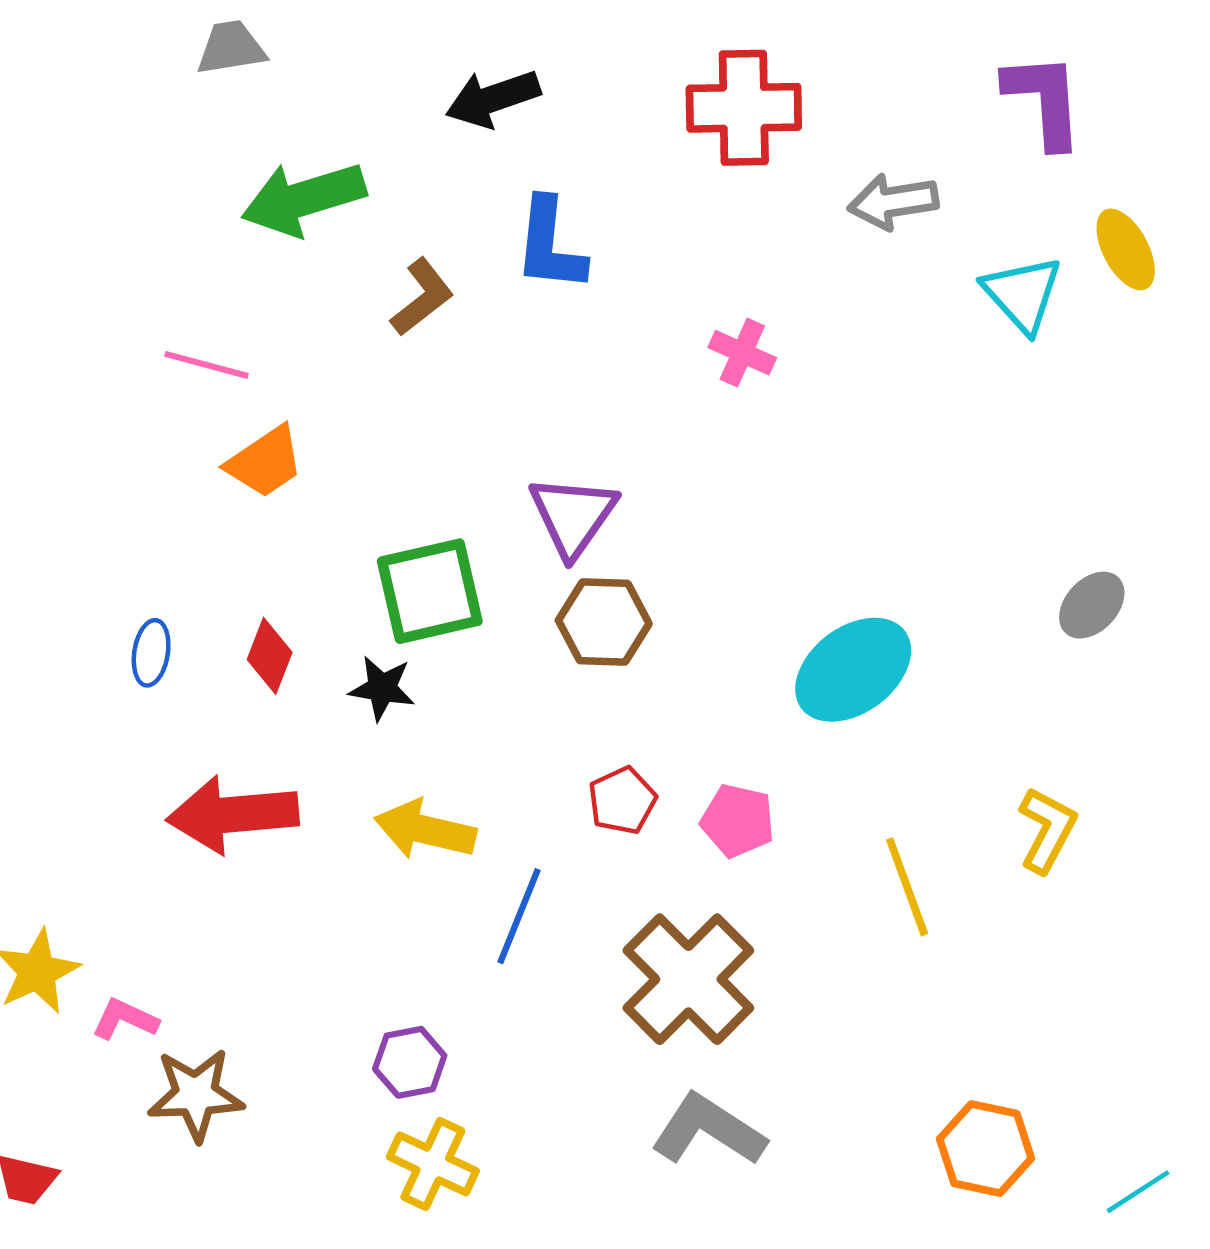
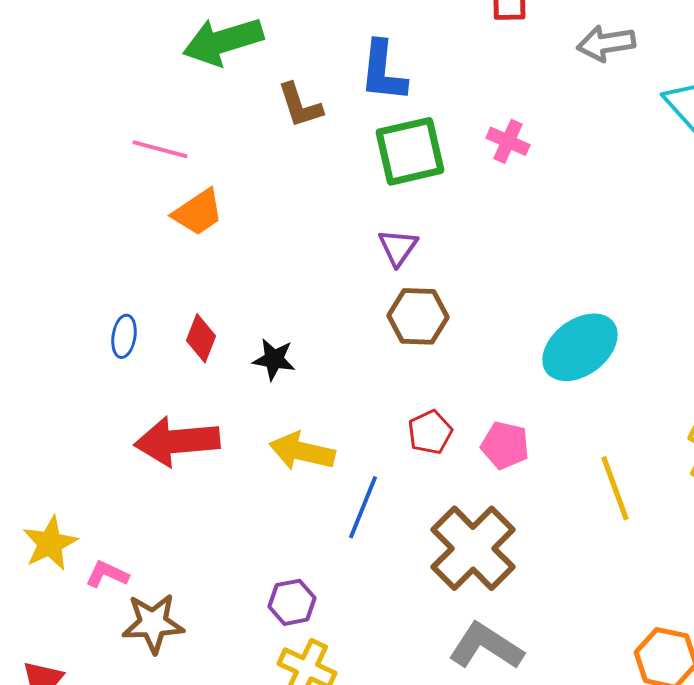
brown L-shape: (422, 297) -> (300, 105), turned 110
purple triangle: (573, 516) -> (398, 247), size x0.7
green square: (430, 591) -> (410, 151), moved

